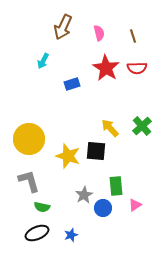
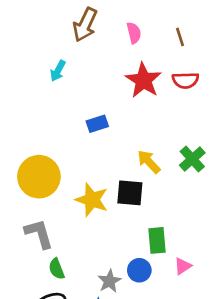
blue rectangle: (72, 84) -> (97, 124), moved
gray star: (84, 195) -> (109, 281), moved
green semicircle: (42, 207) -> (57, 269), turned 56

